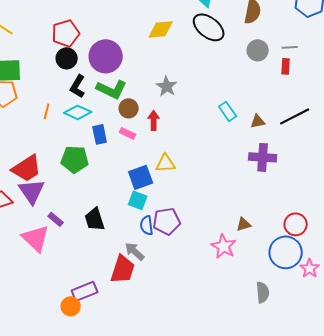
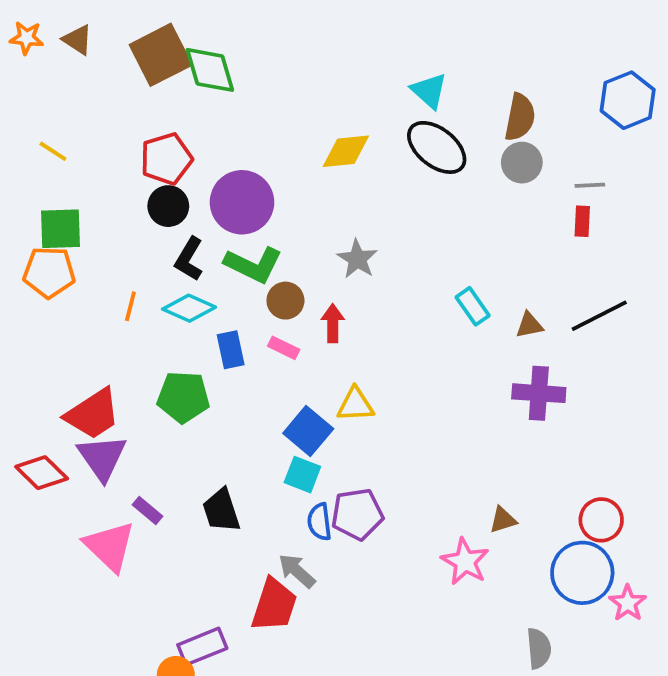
gray circle: (258, 50) -> (522, 163), moved
blue square: (141, 177) -> (308, 431), turned -30

